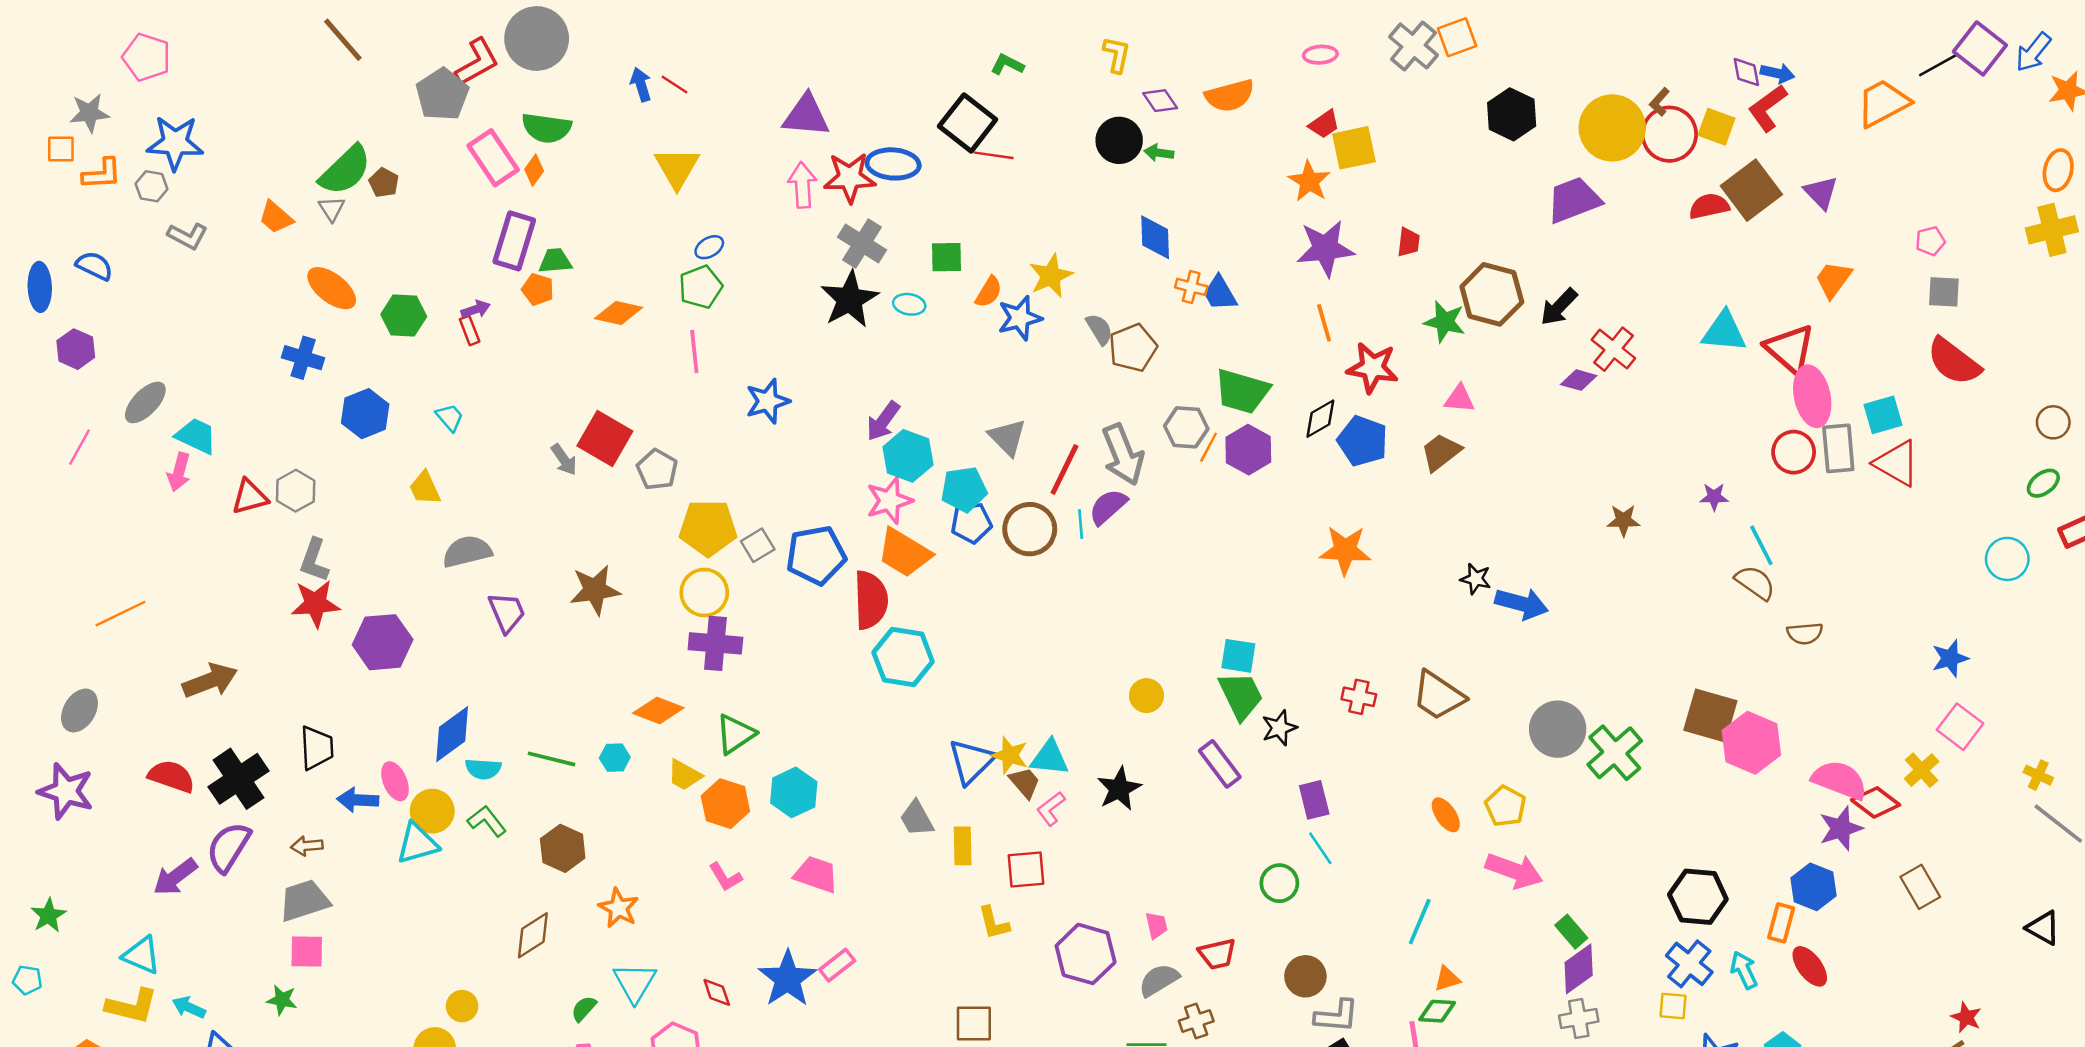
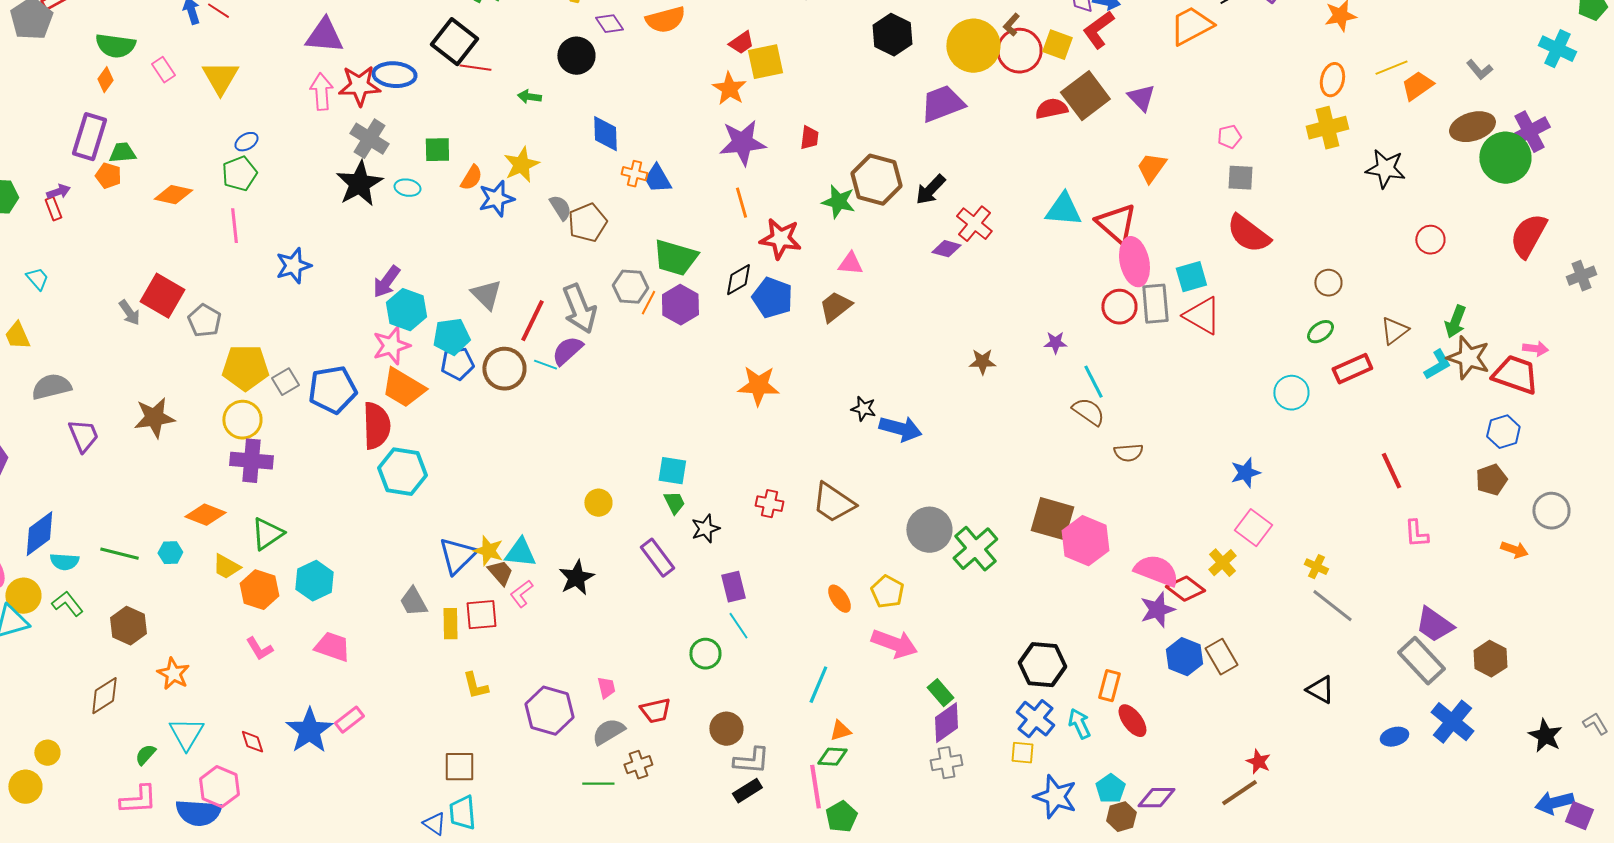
green arrow: (1159, 153) -> (529, 97), moved
pink rectangle: (493, 158) -> (163, 70), moved, size x0.6
cyan line: (1081, 524) -> (545, 365), turned -65
green trapezoid: (1241, 696) -> (674, 503), size x0.6
red square: (1026, 869) -> (481, 615), moved
blue hexagon: (1813, 887) -> (1184, 657), moved

